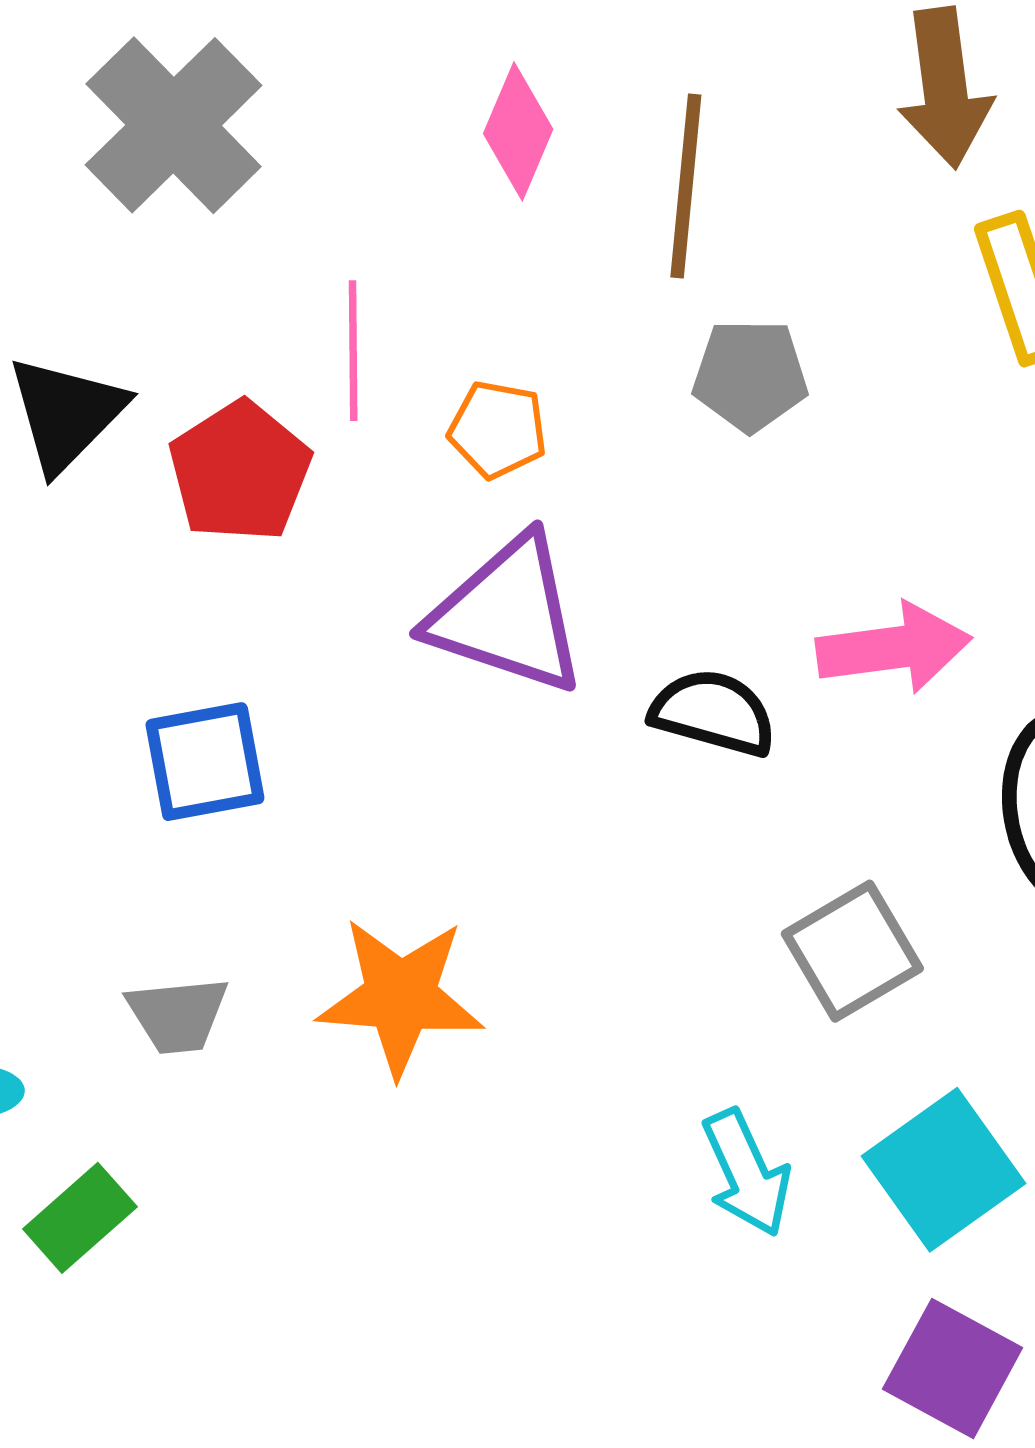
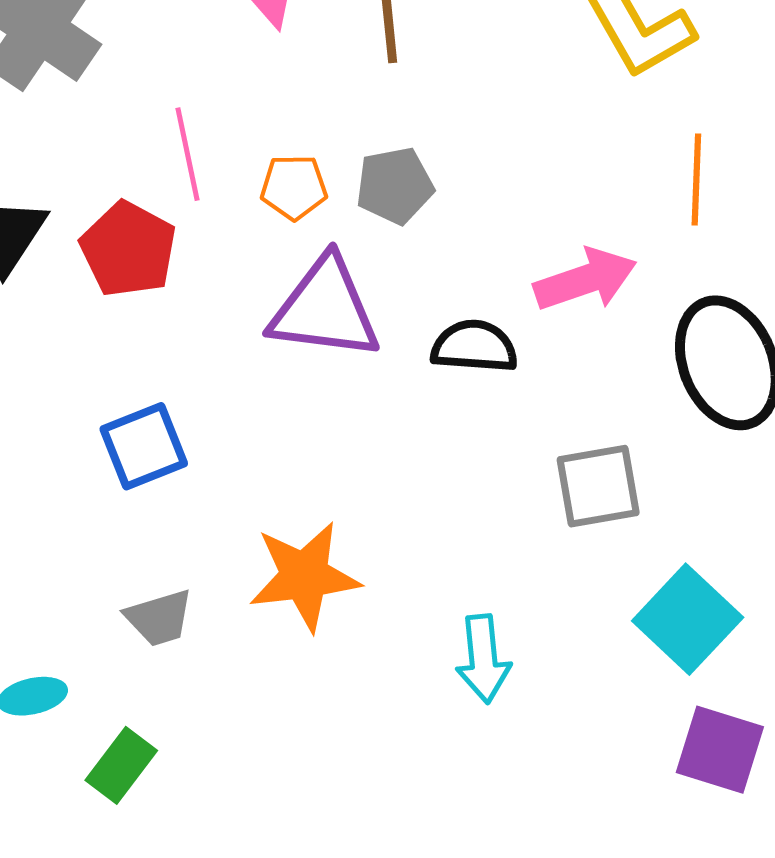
gray pentagon: (750, 375) -> (395, 186), moved
gray square: (852, 951) -> (598, 486), turned 32
cyan arrow: (746, 1173) -> (483, 659), moved, turned 30

